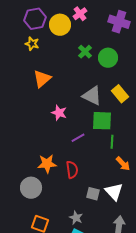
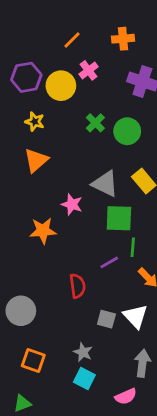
yellow star: (32, 44) -> (35, 122), moved
pink star: (59, 113) -> (72, 204), moved
purple line: (78, 138) -> (109, 262), moved
orange star: (47, 164) -> (43, 231), moved

